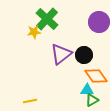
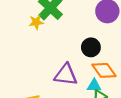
purple triangle: (61, 54) -> (66, 75), moved, turned 45

